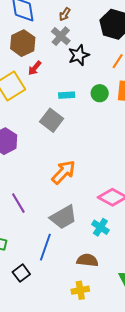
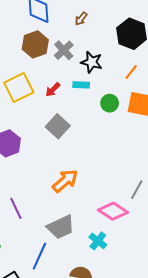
gray cross: (61, 36) -> (64, 50), moved
black star: (79, 55) -> (92, 62), turned 30
red arrow: (35, 68) -> (53, 90), moved
cyan rectangle: (67, 95) -> (81, 85), moved

